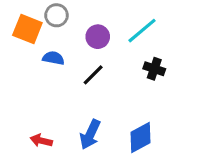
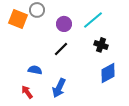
blue semicircle: (53, 58) -> (35, 70), moved
blue diamond: (141, 137) -> (108, 73), moved
red arrow: (41, 141) -> (27, 92), turned 40

